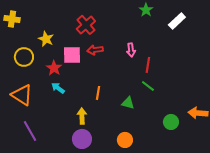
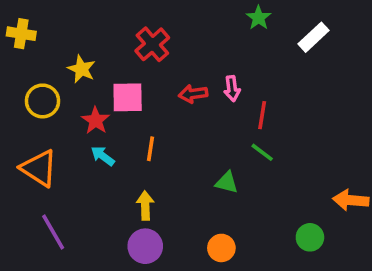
red arrow: (95, 50) -> (193, 94), moved
orange line: (98, 93) -> (151, 149), moved
green circle: (171, 122) -> (310, 237), moved

